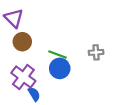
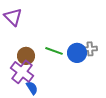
brown circle: (22, 42) -> (26, 56), moved
blue circle: (60, 68) -> (77, 53), moved

